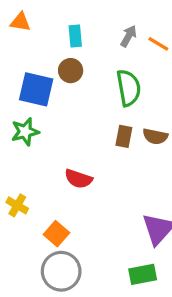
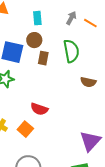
brown rectangle: (124, 136) -> (43, 58), moved
orange square: (56, 234) -> (25, 129), moved

